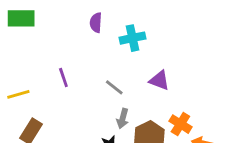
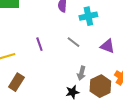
gray line: (114, 87) -> (73, 42), moved

